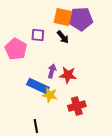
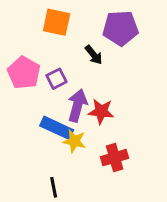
orange square: (63, 17) -> (57, 22), moved
purple square: (38, 35) -> (57, 79), moved, turned -32
purple arrow: (52, 71) -> (77, 105), size x1.5

